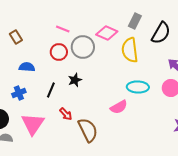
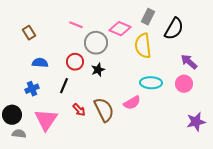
red circle: (59, 52) -> (75, 62), moved
black star: (75, 80) -> (98, 70), moved
brown semicircle: (88, 130) -> (104, 110), moved

